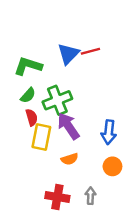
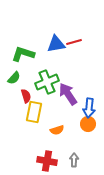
blue triangle: (68, 54) -> (56, 44), turned 36
green semicircle: (28, 95) -> (14, 78), moved
purple arrow: (68, 126) -> (68, 94), moved
orange circle: (112, 166) -> (88, 124), moved

